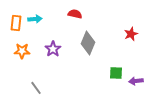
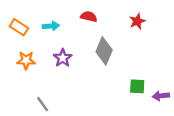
cyan arrow: (35, 19) -> (51, 26), moved
orange rectangle: (16, 23) -> (19, 27), turned -63
red star: (131, 34) -> (137, 21), moved

